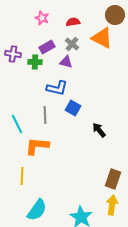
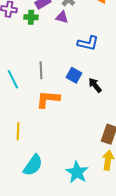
blue L-shape: (57, 88) -> (88, 43), moved
blue square: (73, 108) -> (74, 75), moved
orange L-shape: (37, 146) -> (48, 99), moved

